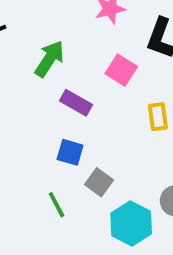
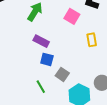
purple rectangle: (76, 103) -> (41, 41), moved

